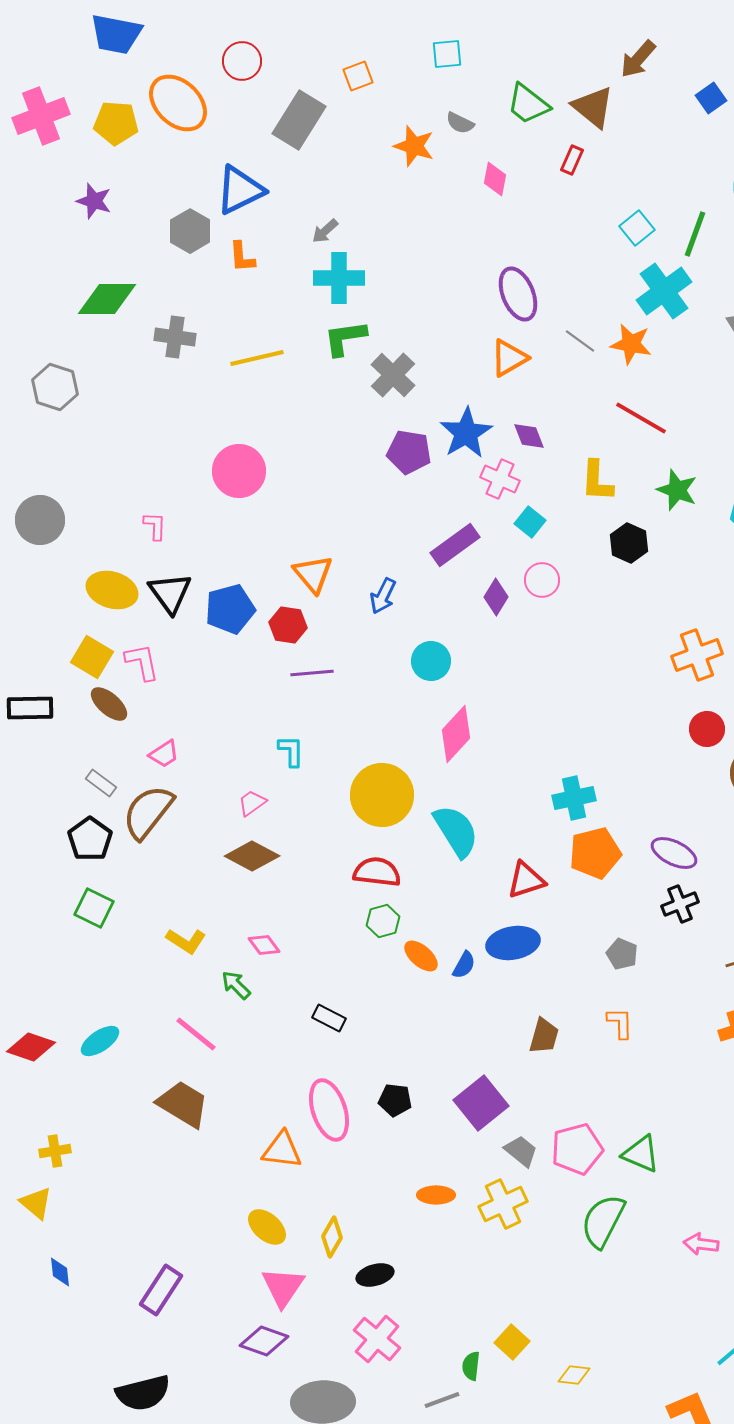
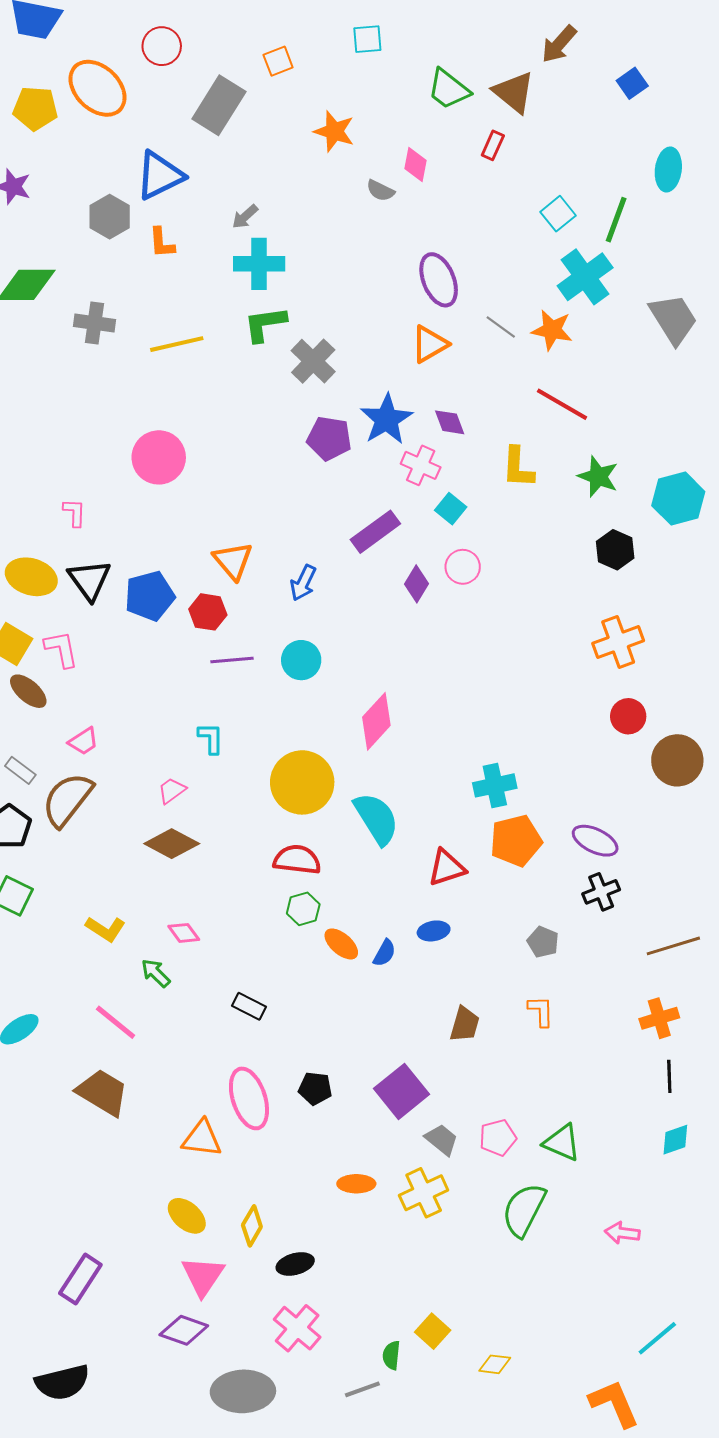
gray semicircle: (460, 123) -> (380, 191), moved
black hexagon: (629, 543) -> (615, 550), moved
cyan circle: (431, 661) -> (301, 660), moved
blue ellipse: (513, 943) -> (434, 931), size x0.6
pink pentagon: (577, 1149) -> (498, 1138), size x0.7

